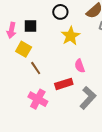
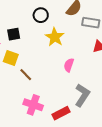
pink semicircle: (80, 66) -> (69, 65), turned 48
red rectangle: (64, 84) -> (61, 113), moved

